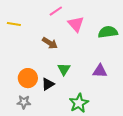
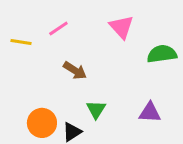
pink line: (56, 11) -> (58, 28), moved
pink triangle: (76, 24) -> (121, 27), moved

